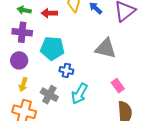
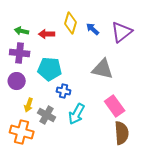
yellow arrow: (23, 85) -> (29, 105), moved
pink rectangle: (118, 86) -> (115, 106), size x1.5

